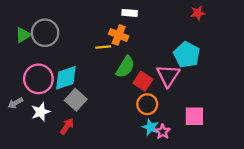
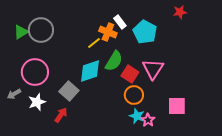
white rectangle: (130, 13) -> (120, 22), moved, turned 48
yellow line: (103, 47) -> (94, 43), turned -32
cyan pentagon: (187, 55) -> (145, 32), moved
cyan diamond: (66, 78) -> (90, 71), moved

